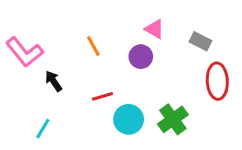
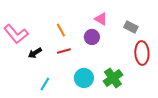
black arrow: (54, 81) -> (35, 53), turned -88
red line: (103, 96) -> (64, 51), moved
cyan line: (43, 129) -> (45, 84), moved

